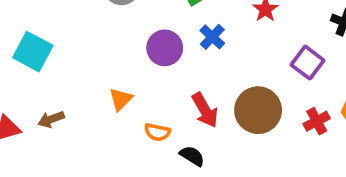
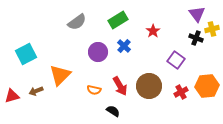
cyan square: (33, 52) -> (26, 54), turned 35
orange triangle: (121, 99) -> (60, 75), moved, size x1.6
orange semicircle: (157, 132) -> (94, 90), moved

